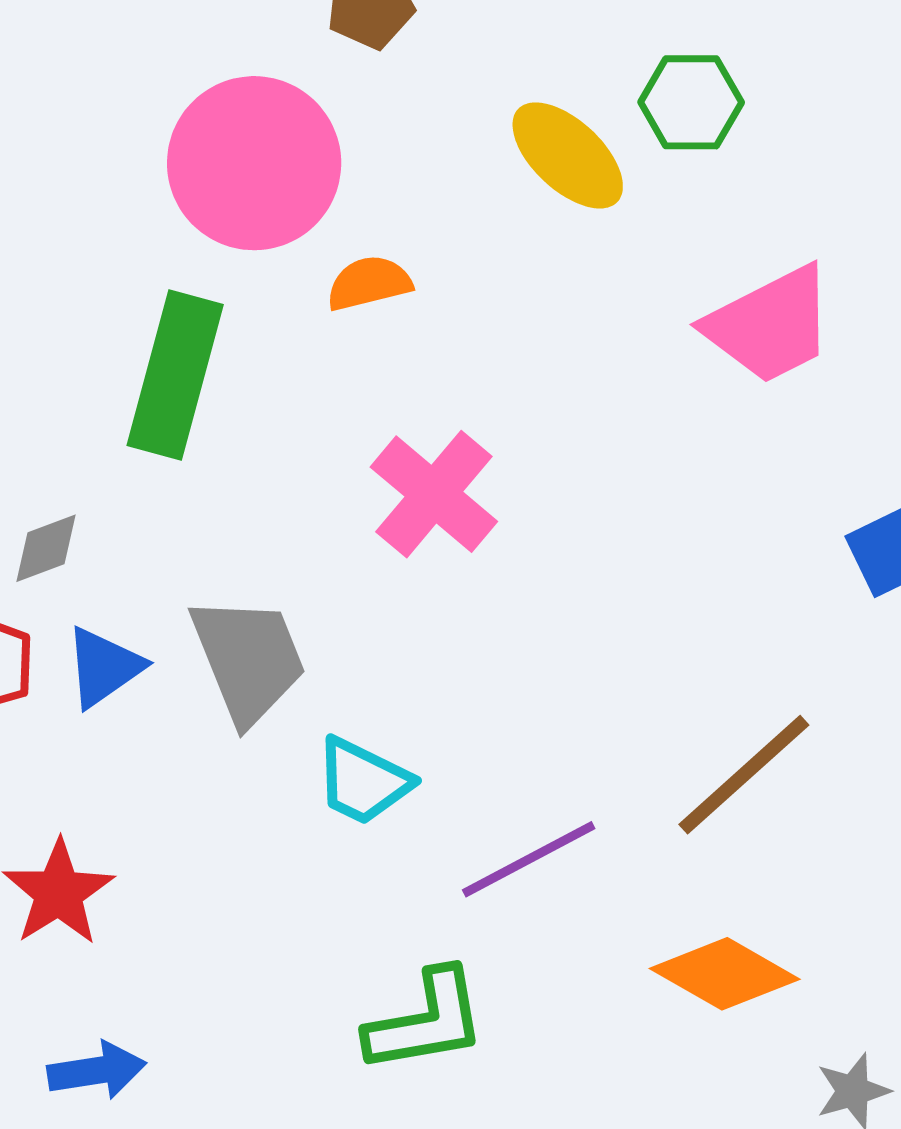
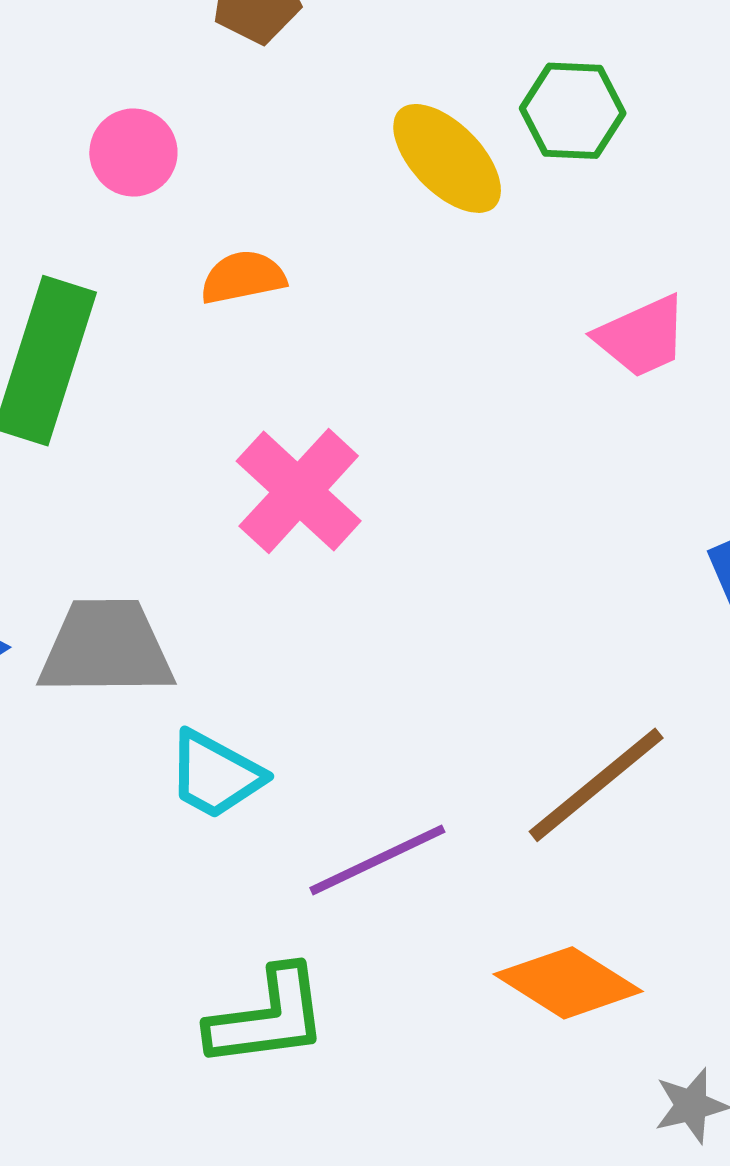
pink circle: (254, 163) -> (133, 153), size x0.5
pink trapezoid: (770, 325) -> (642, 337), size x0.7
gray trapezoid: (248, 659) -> (106, 648), turned -71

